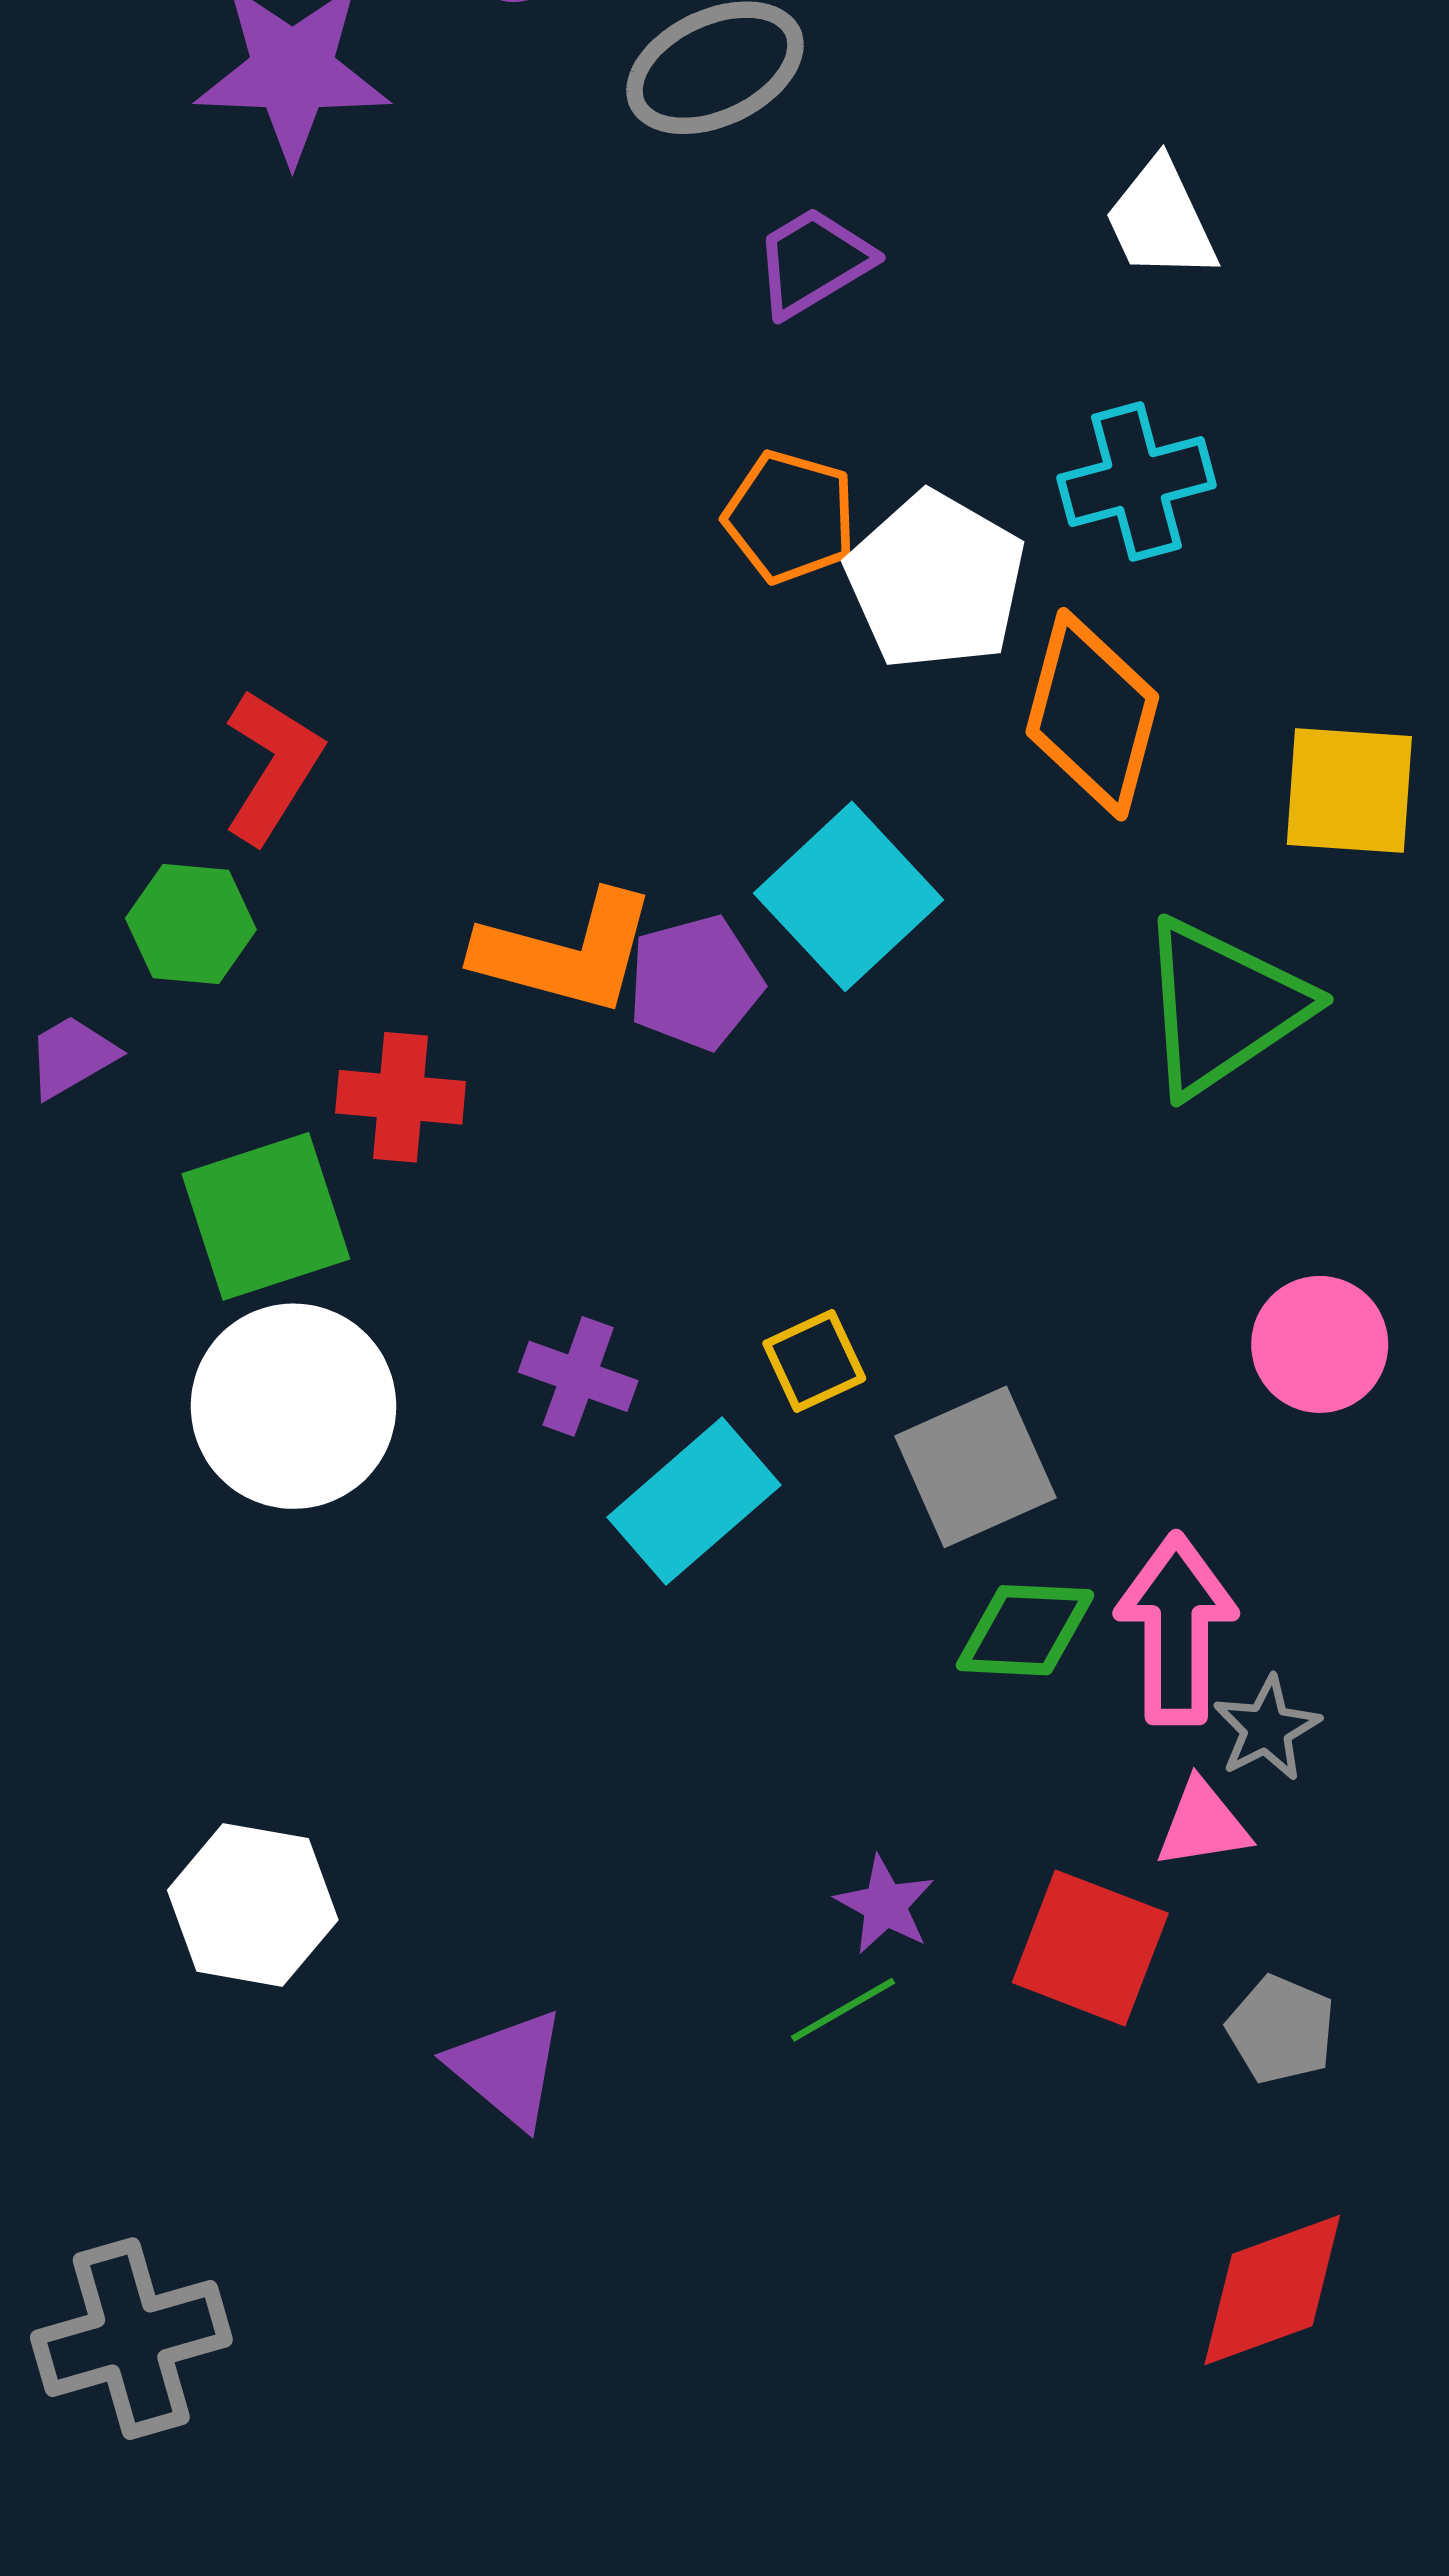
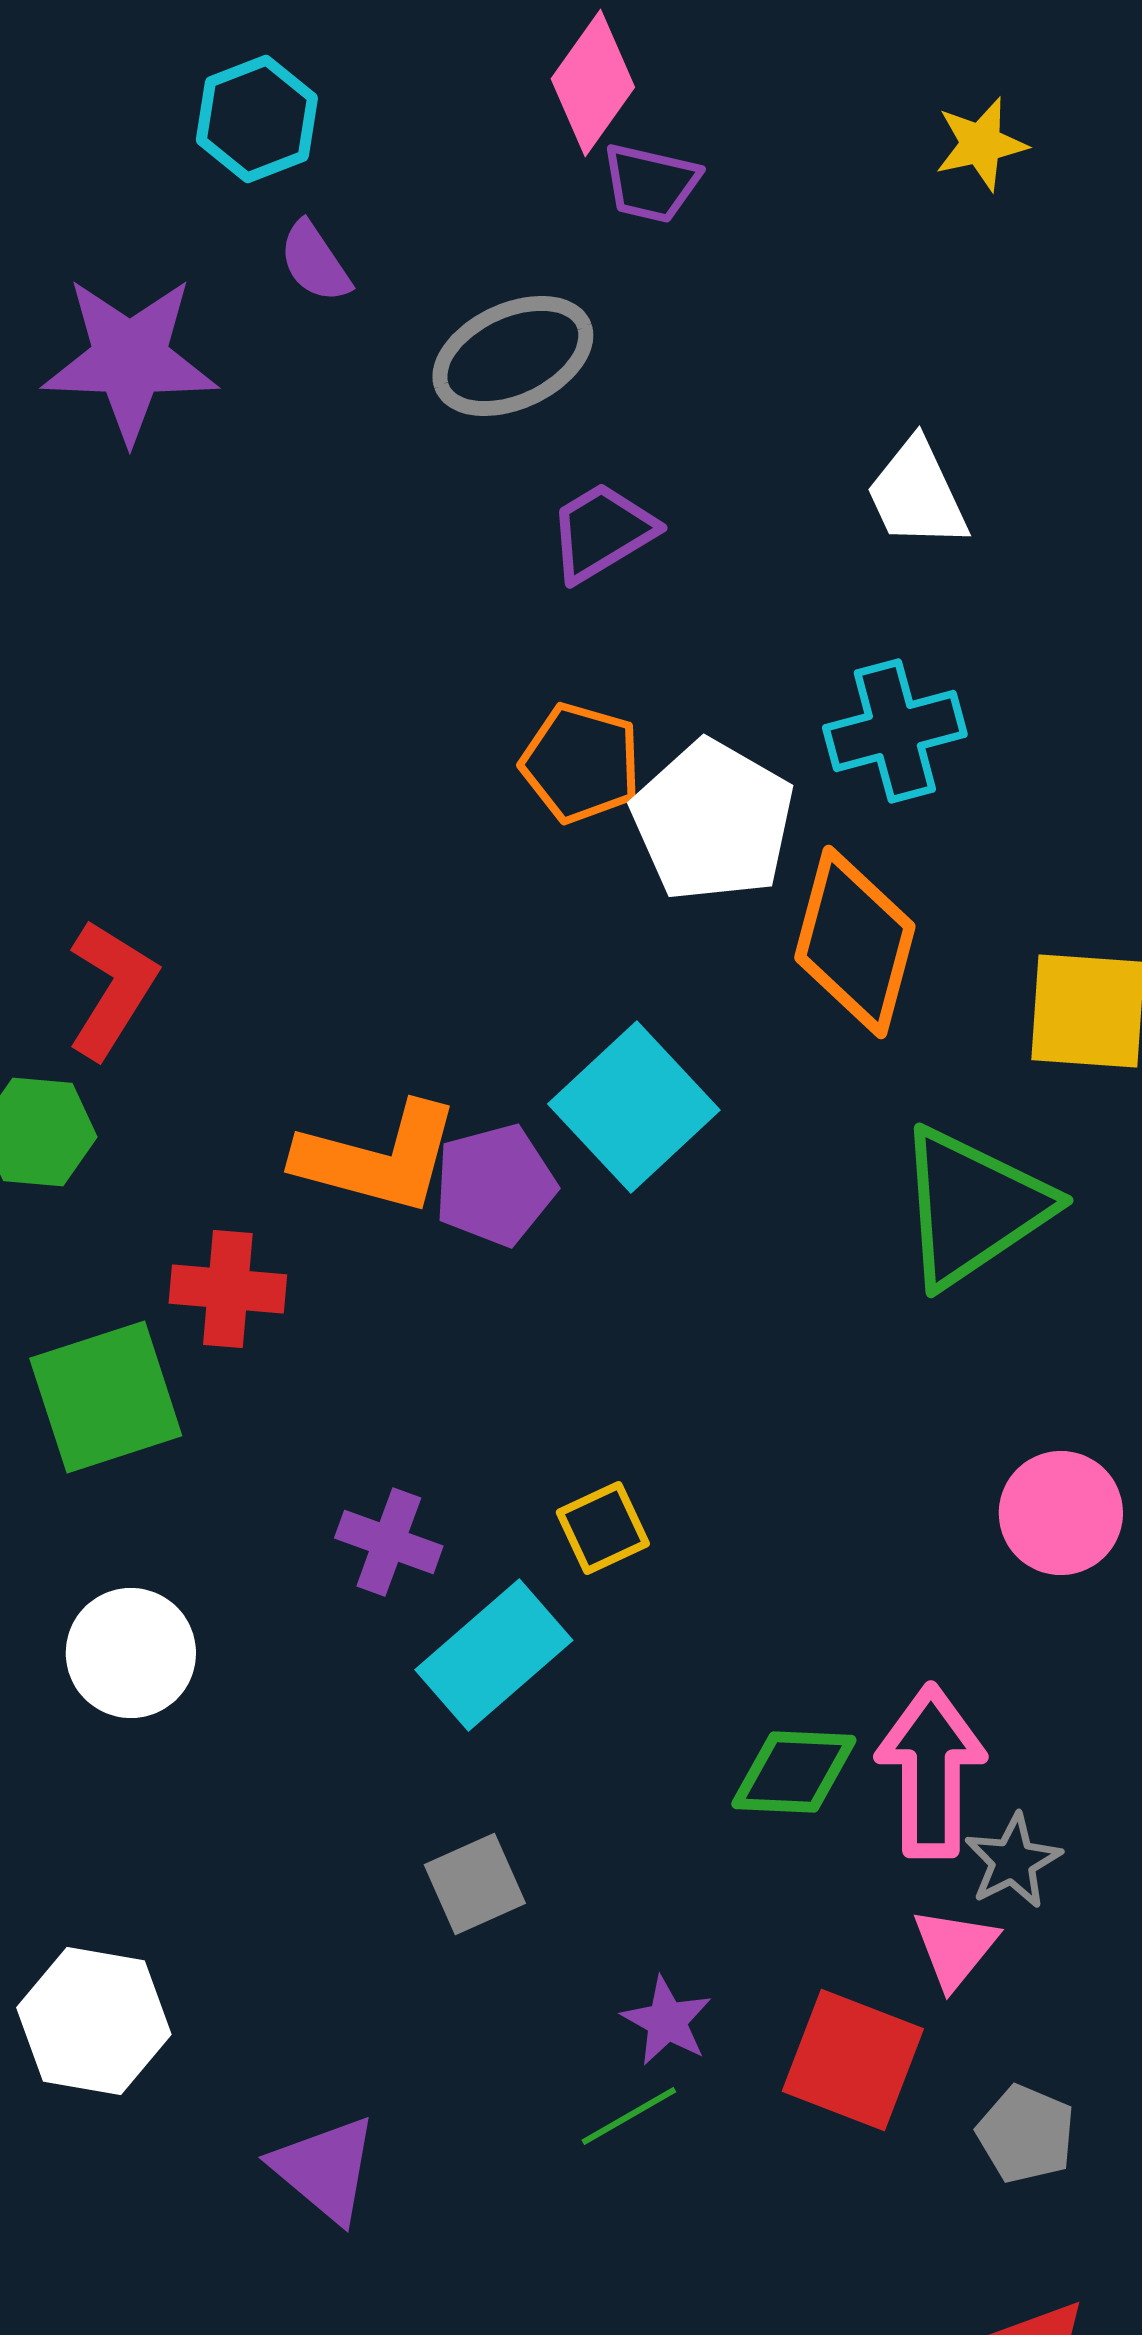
white circle: (294, 1406) -> (131, 1653), moved, size x0.7
gray square: (975, 1467) -> (475, 1884), moved, size x0.7
pink triangle: (1203, 1824) -> (955, 1948), turned -42

